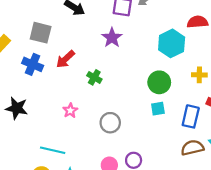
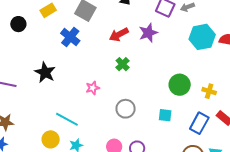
cyan hexagon: (172, 43) -> (202, 37), moved
red arrow: (65, 59) -> (119, 34), moved
yellow cross: (199, 75) -> (209, 91), moved
cyan square: (158, 109) -> (165, 115), moved

